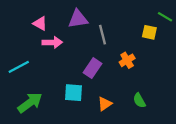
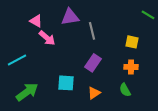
yellow square: (149, 32) -> (132, 42), moved
pink arrow: (52, 42) -> (47, 38), turned 42
orange cross: (127, 60) -> (131, 67), moved, turned 32
purple rectangle: (92, 68) -> (93, 63), moved

